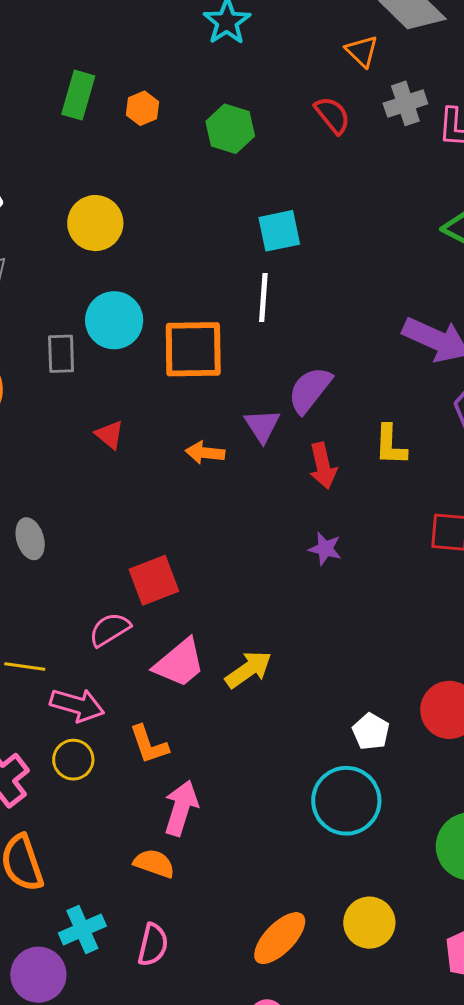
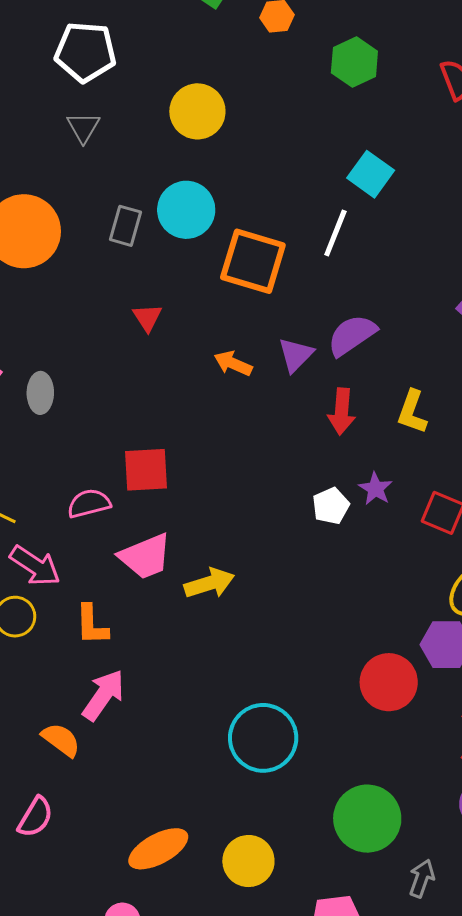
cyan square: (279, 231) -> (371, 174), turned 30
purple star: (325, 549) -> (376, 489), moved
white pentagon: (371, 732) -> (331, 506), moved

